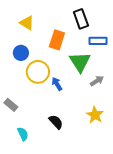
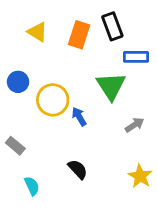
orange rectangle: (57, 40) -> (79, 35), moved
blue circle: (21, 53) -> (18, 82), moved
gray arrow: (97, 81) -> (135, 125), moved
yellow star: (95, 115) -> (140, 176), moved

